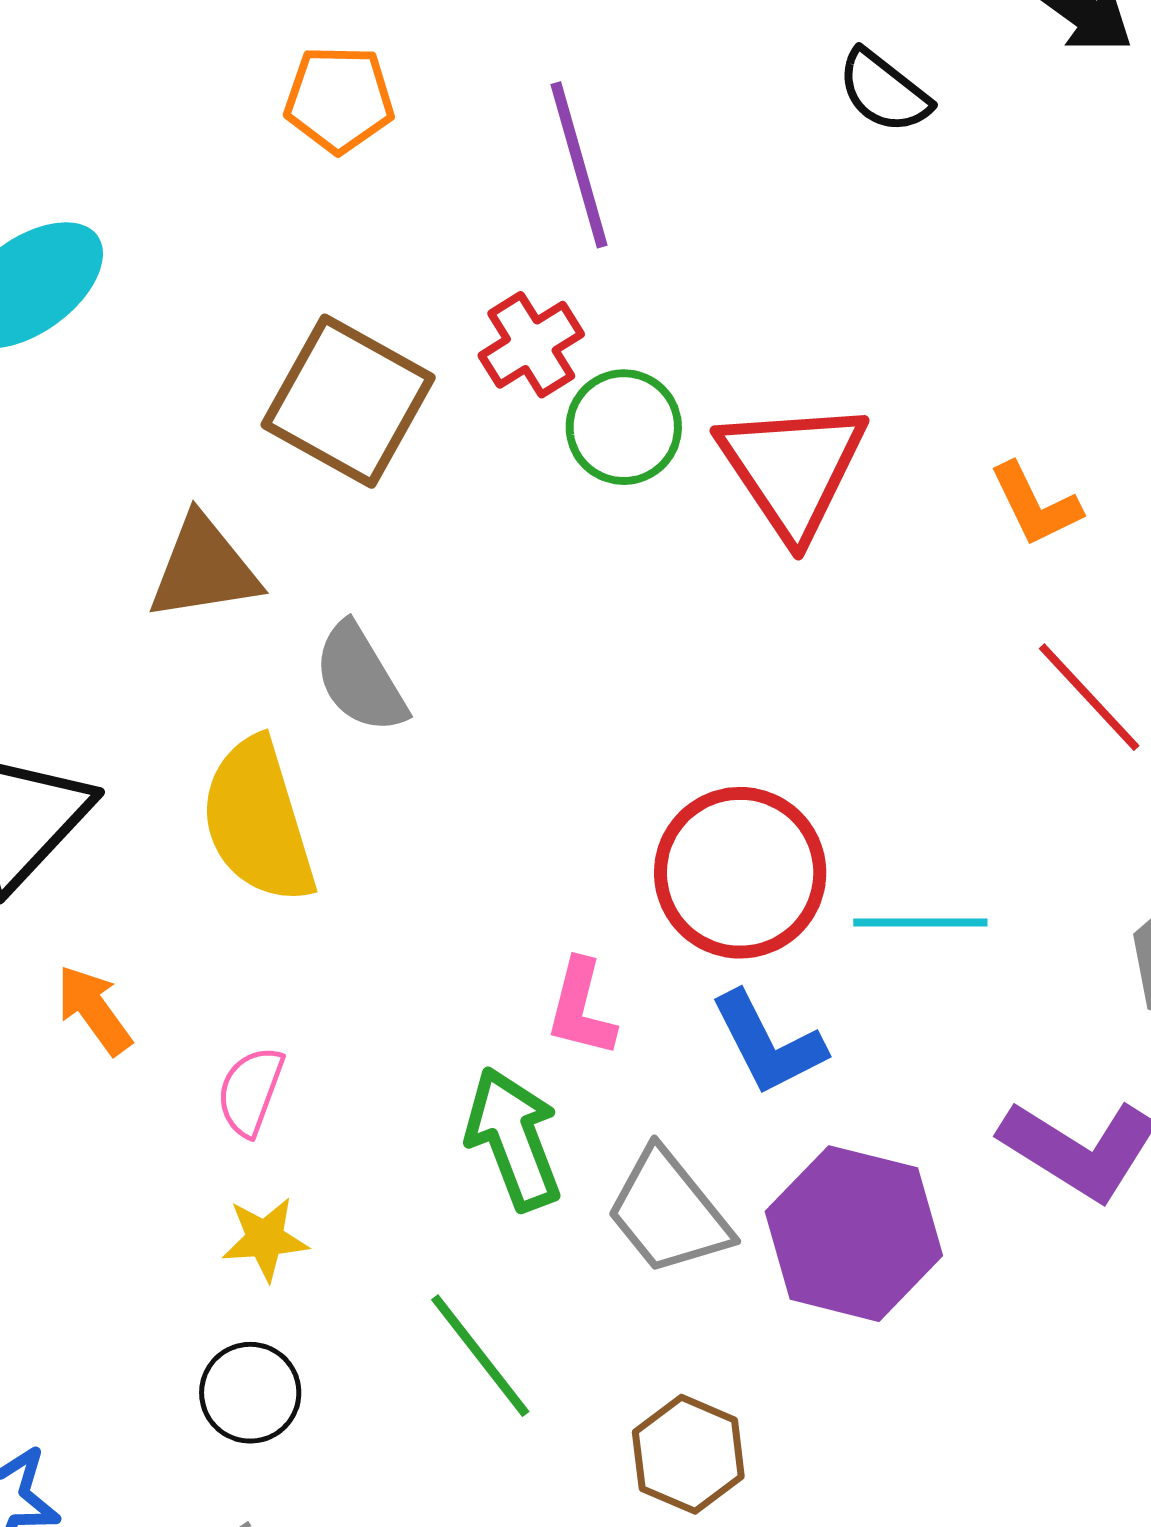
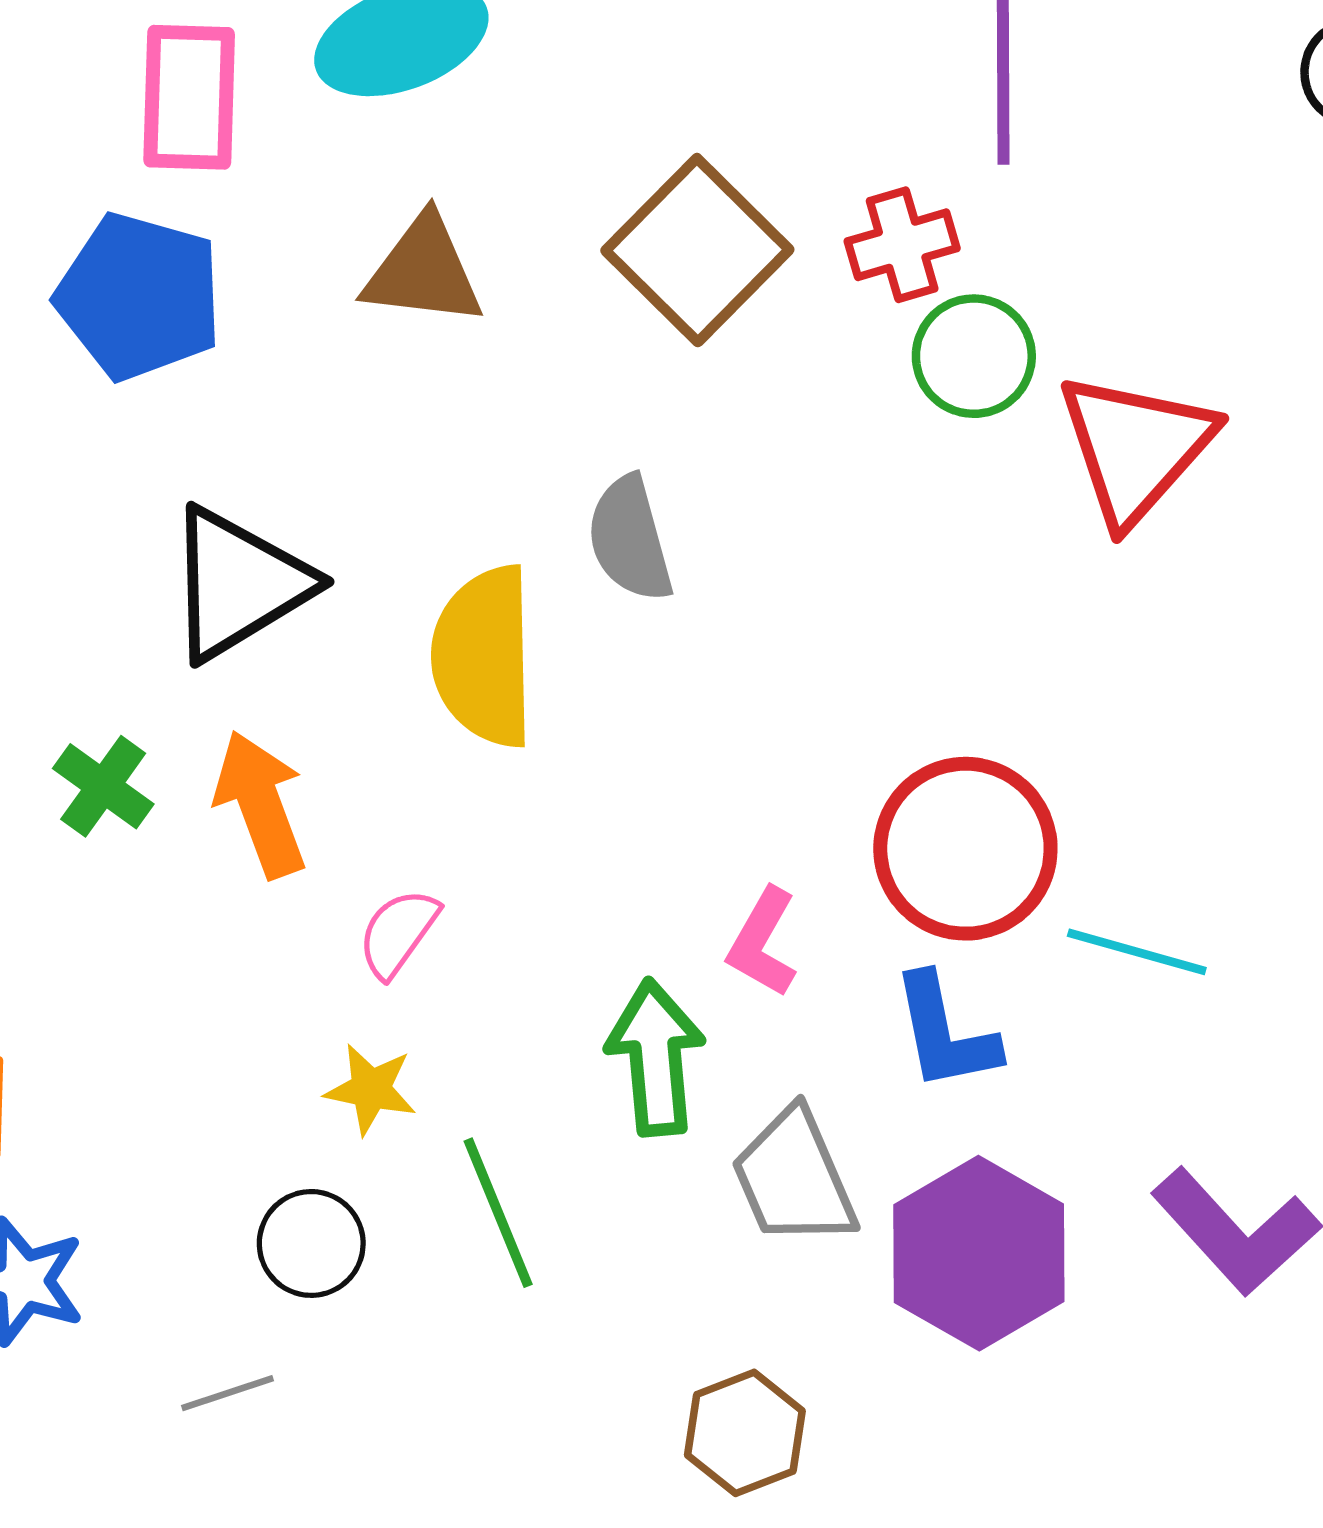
brown triangle: (204, 568) -> (423, 271), moved
orange arrow: (94, 1010) -> (260, 804), size x1.4
green line: (480, 1356) -> (498, 1213), moved

